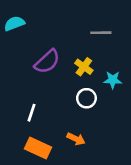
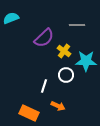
purple semicircle: (47, 62) -> (44, 38), moved
cyan star: (113, 80) -> (86, 61), size x1.5
white line: (31, 113) -> (44, 86), moved

